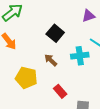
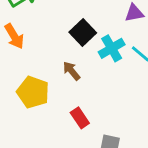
cyan cross: (80, 56) -> (112, 48), moved, turned -30

